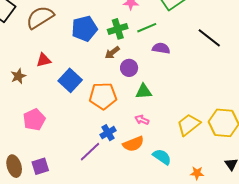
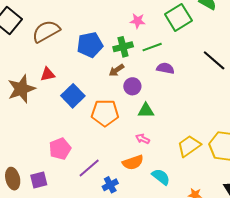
brown star: (18, 76) -> (21, 89), size x1.8
pink pentagon: (34, 120) -> (60, 149), moved
blue cross: (108, 133) -> (110, 185), moved

